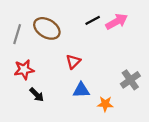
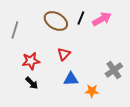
black line: (93, 20) -> (81, 18), turned -40
brown ellipse: (47, 28) -> (56, 21), moved
red star: (24, 70) -> (31, 61), moved

